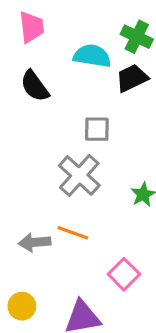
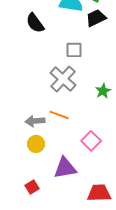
yellow circle: (22, 306) -> (36, 144), moved

